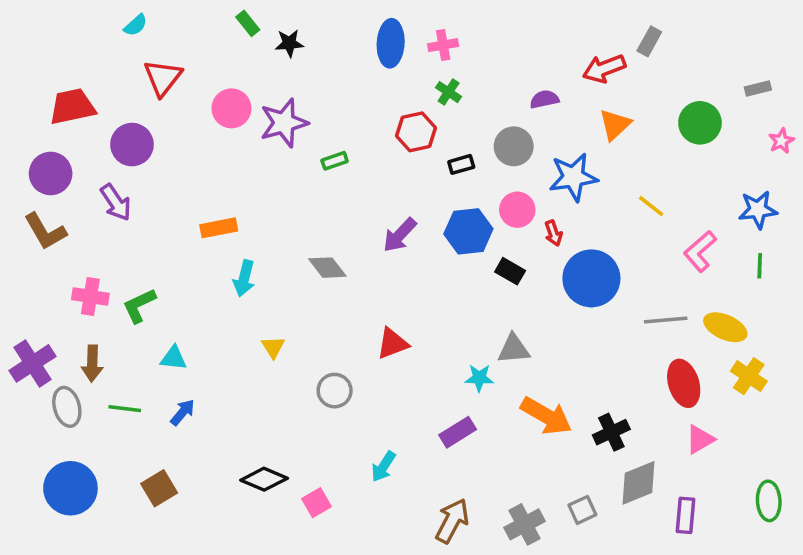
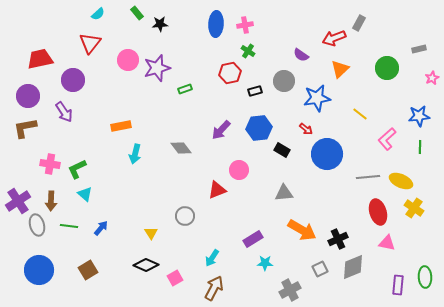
cyan semicircle: (136, 25) -> (98, 14), moved
purple semicircle: (544, 99) -> (301, 55), turned -133
pink circle: (517, 210) -> (239, 170), moved
brown L-shape: (45, 231) -> (25, 128), turned 110
red arrow: (553, 233) -> (306, 129), turned -32
yellow triangle: (273, 347) -> (151, 233), moved
cyan triangle: (174, 358) -> (85, 194), moved, turned 35
cyan star: (479, 378) -> (265, 263), moved
pink triangle: (700, 439) -> (387, 243), turned 42
gray square: (582, 510) -> (320, 269), moved
purple rectangle: (685, 515) -> (398, 285), moved
brown arrow: (452, 521) -> (214, 288), moved

